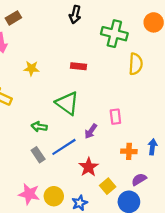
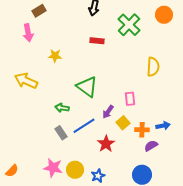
green cross: (114, 34) -> (129, 25), turned 30
yellow semicircle: (136, 64) -> (153, 67), moved
red rectangle: (78, 66) -> (97, 41), moved
blue arrow: (152, 147) -> (163, 126), turned 72
purple semicircle: (139, 179) -> (151, 146), moved
yellow square: (108, 186) -> (123, 123), moved

